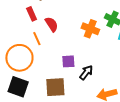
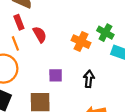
orange line: (37, 39) -> (15, 43), moved
black arrow: (86, 73) -> (89, 79), moved, turned -35

